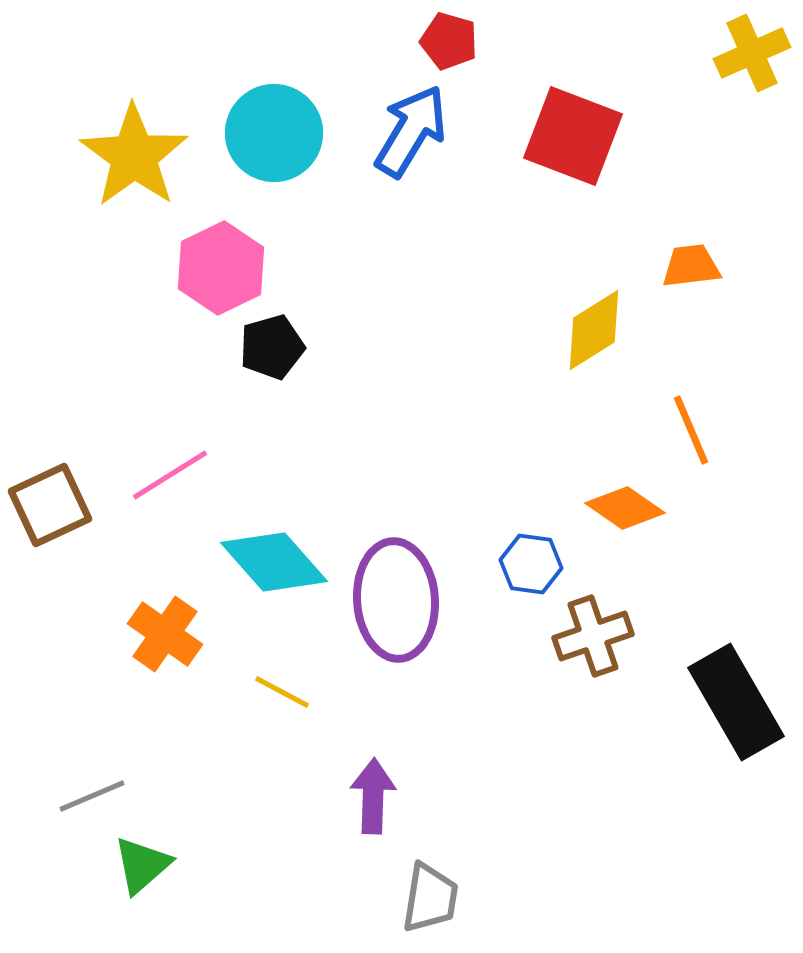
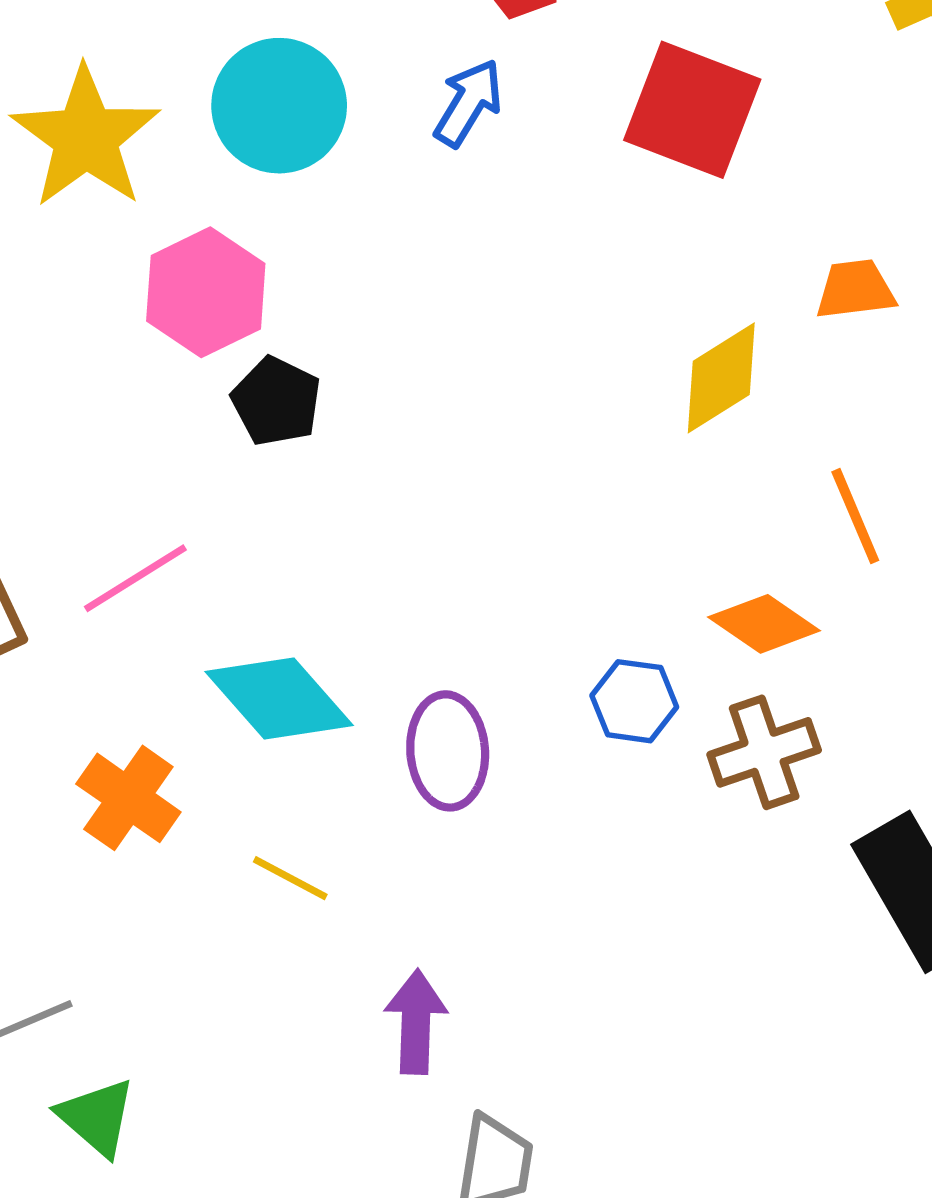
blue arrow: (411, 131) -> (468, 103), size x0.7
black pentagon: (272, 347) -> (276, 401), turned -30
purple ellipse: (396, 600) -> (448, 751), size x0.7
brown cross: (593, 636) -> (764, 752), moved
green triangle: (142, 865) -> (97, 1117), turned -38

